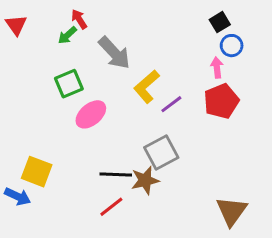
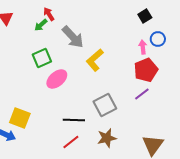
blue circle: (232, 46) -> (158, 39), moved
purple line: (171, 104) -> (142, 94), moved
brown star: (145, 180) -> (107, 138), moved

